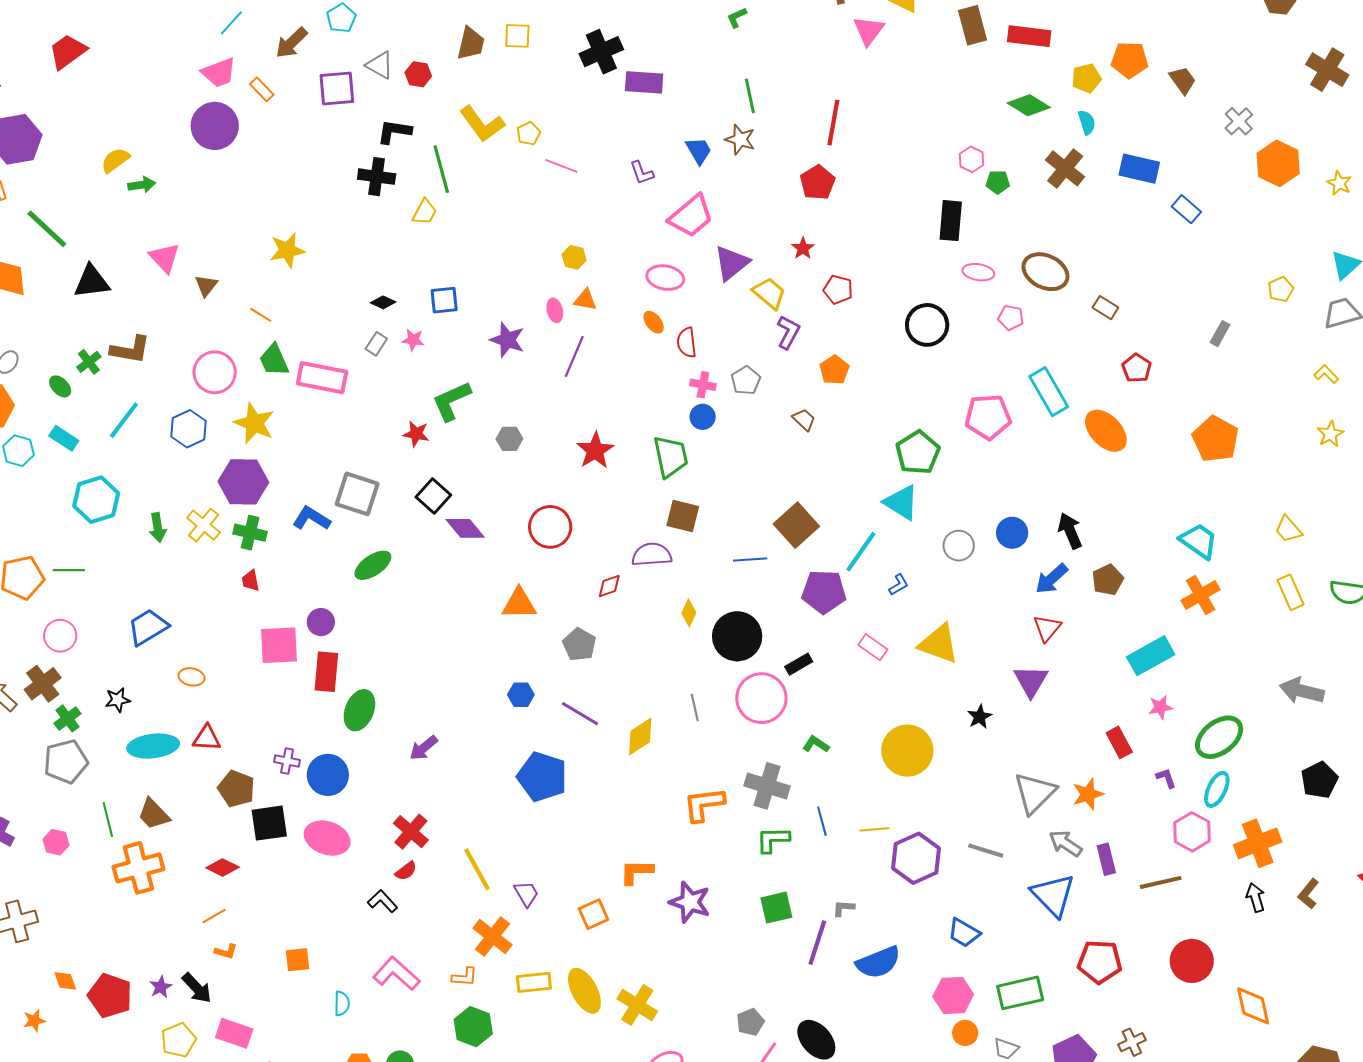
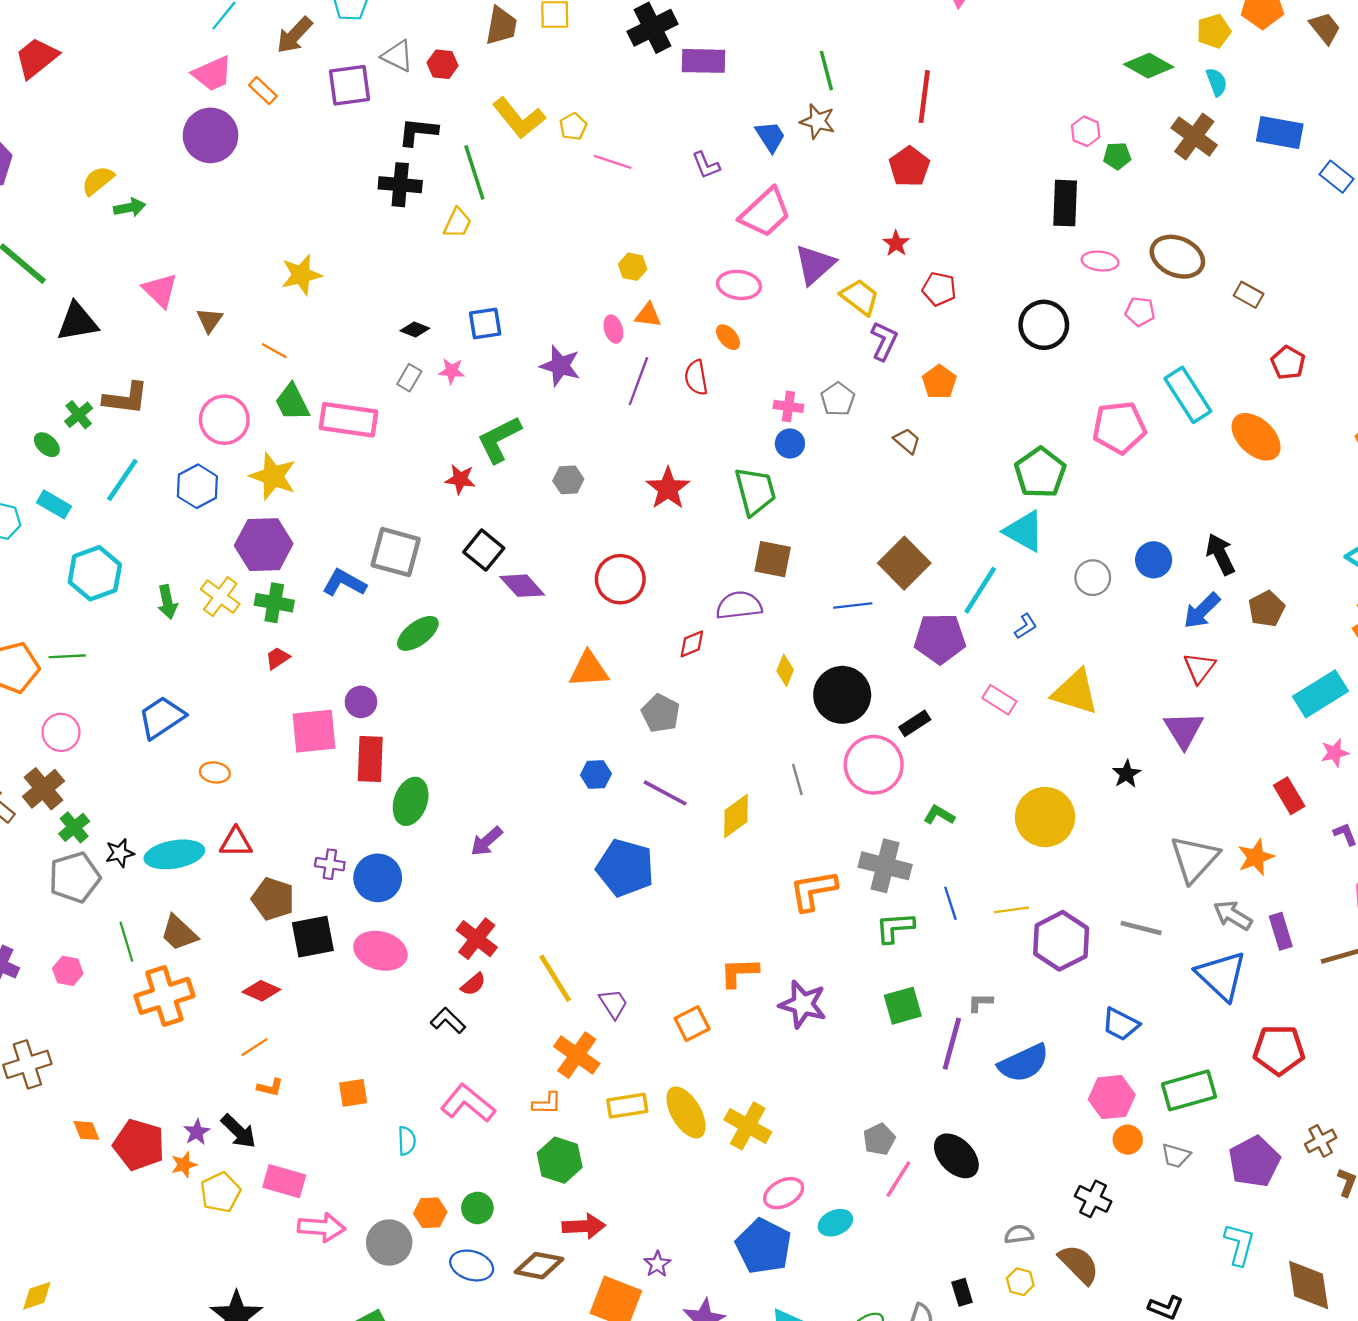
red semicircle: (687, 343) -> (696, 378), moved
red trapezoid: (251, 581) -> (278, 658), turned 70
black star: (118, 700) -> (120, 853), moved
orange star: (34, 1021) -> (184, 1165), moved

